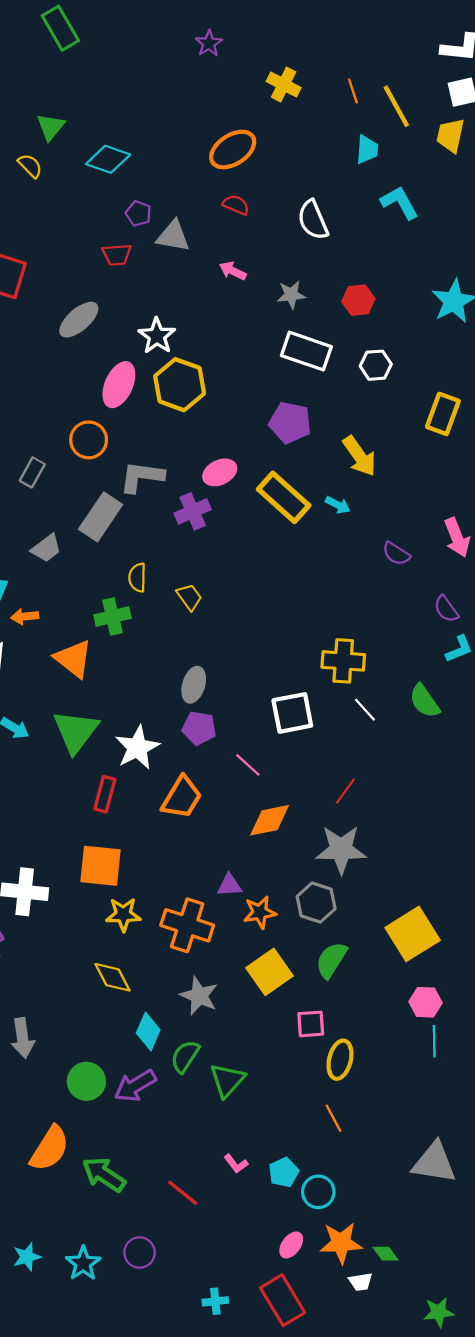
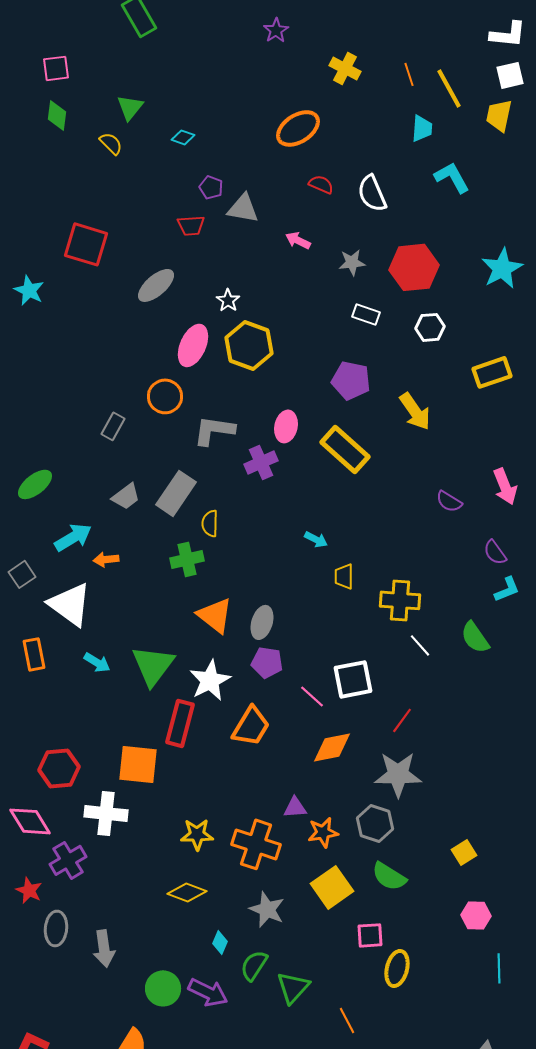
cyan diamond: (108, 159) -> (183, 137), size x0.6
red semicircle: (236, 205) -> (321, 184), moved
red hexagon: (358, 300) -> (414, 267), size x1.6
white star: (157, 336) -> (228, 300), size x0.7
white rectangle: (306, 351) -> (366, 314), size x0.6
yellow rectangle: (443, 414) -> (492, 372), turned 51
pink ellipse: (220, 472) -> (286, 426), turned -52
cyan arrow: (338, 505) -> (316, 539), moved
gray rectangle: (101, 517) -> (176, 493), moved
yellow trapezoid: (189, 597) -> (344, 576), moved, turned -144
orange triangle: (73, 659) -> (215, 615), moved
white square: (292, 713) -> (353, 679), moved
red rectangle: (105, 794) -> (180, 723), size x1.4
orange square: (101, 866) -> (138, 764), moved
yellow square: (413, 934) -> (464, 852), size x0.5
green semicircle: (331, 960) -> (389, 876), turned -90
yellow diamond: (112, 977) -> (187, 892), turned -42
cyan diamond: (148, 1031) -> (220, 942), size x0.7
cyan line: (434, 1041) -> (499, 968), moved
purple arrow: (135, 1086) -> (208, 992), turned -123
orange line: (333, 1118) -> (347, 1020), moved

